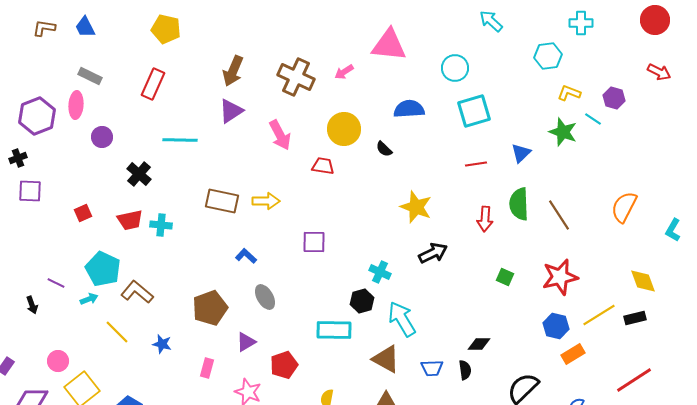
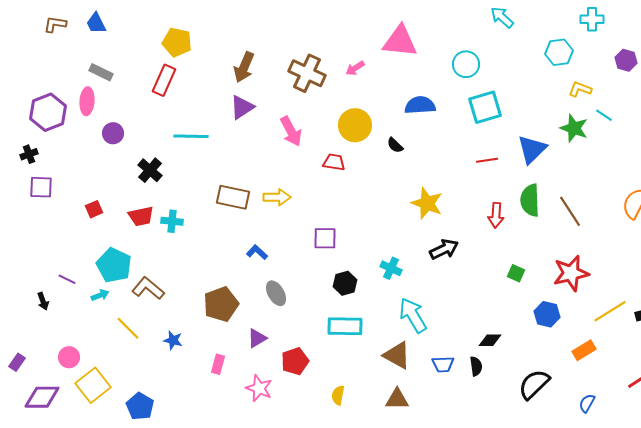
yellow pentagon: (166, 29) -> (177, 42), moved
purple hexagon: (614, 98) -> (626, 60), moved
blue triangle: (521, 153) -> (532, 149), size x1.5
black hexagon: (362, 301) -> (345, 283), moved
blue hexagon: (556, 326) -> (547, 314), moved

